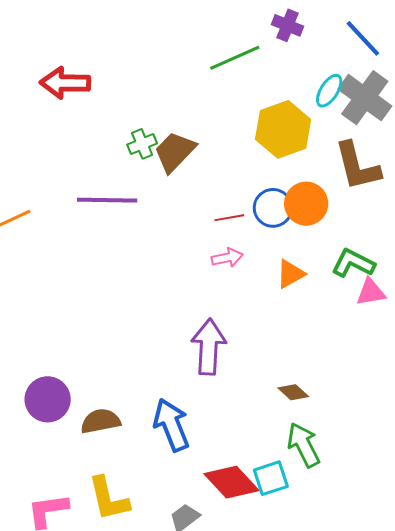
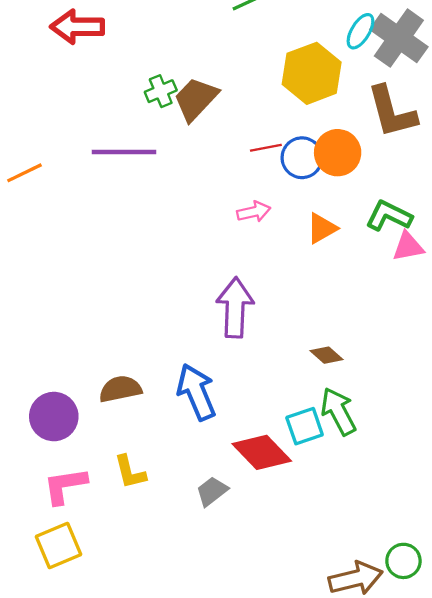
red line: (229, 218) -> (266, 148), moved
purple circle: (48, 399) -> (54, 417), moved
cyan square: (271, 478) -> (305, 426), moved
yellow L-shape: (108, 499) -> (130, 472), size x0.7

